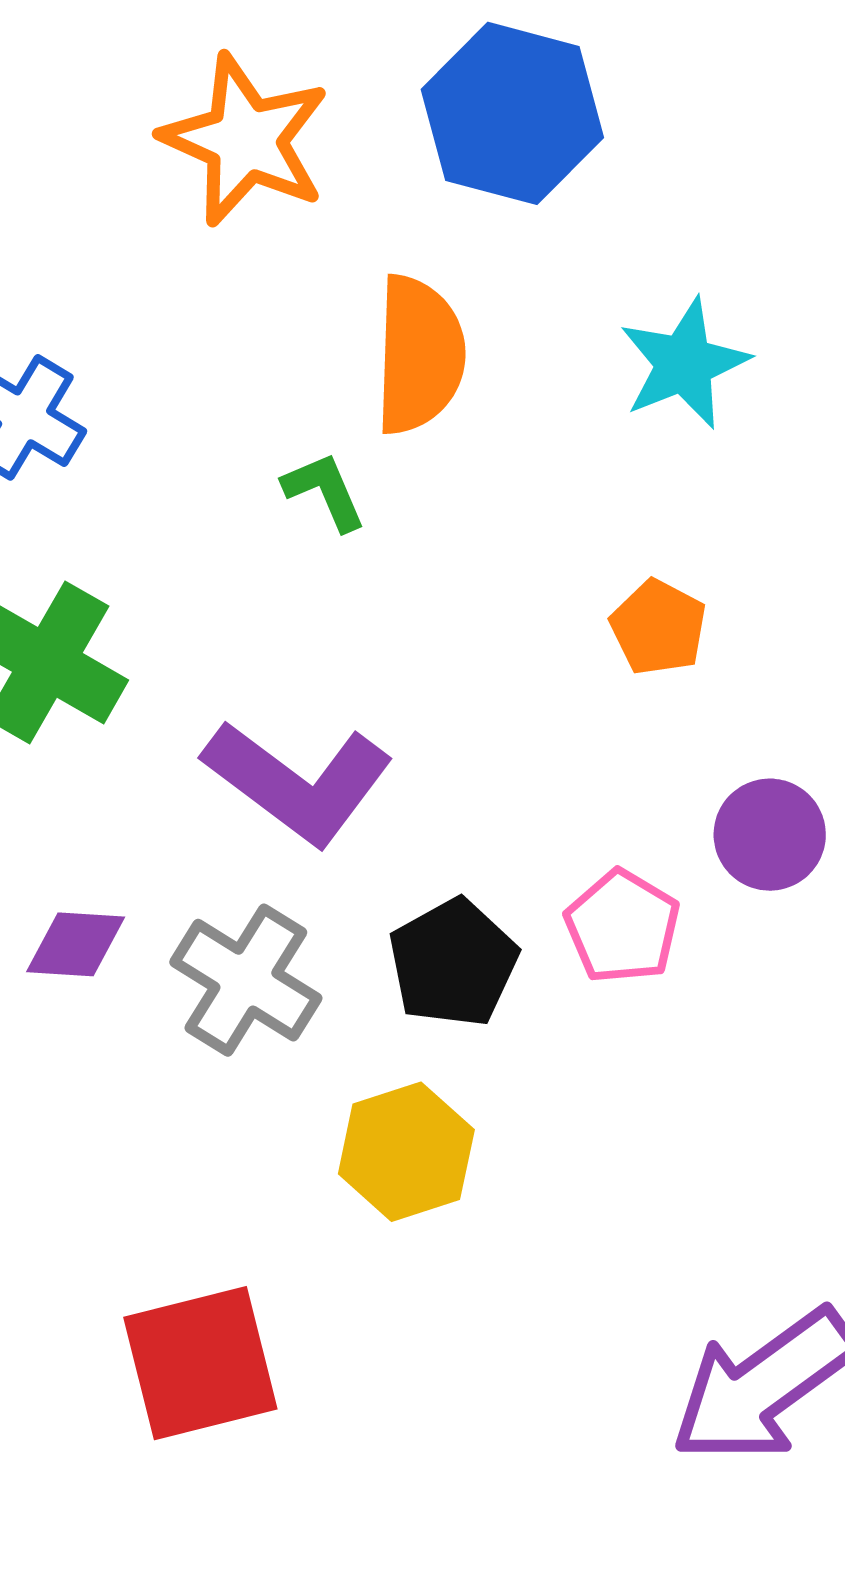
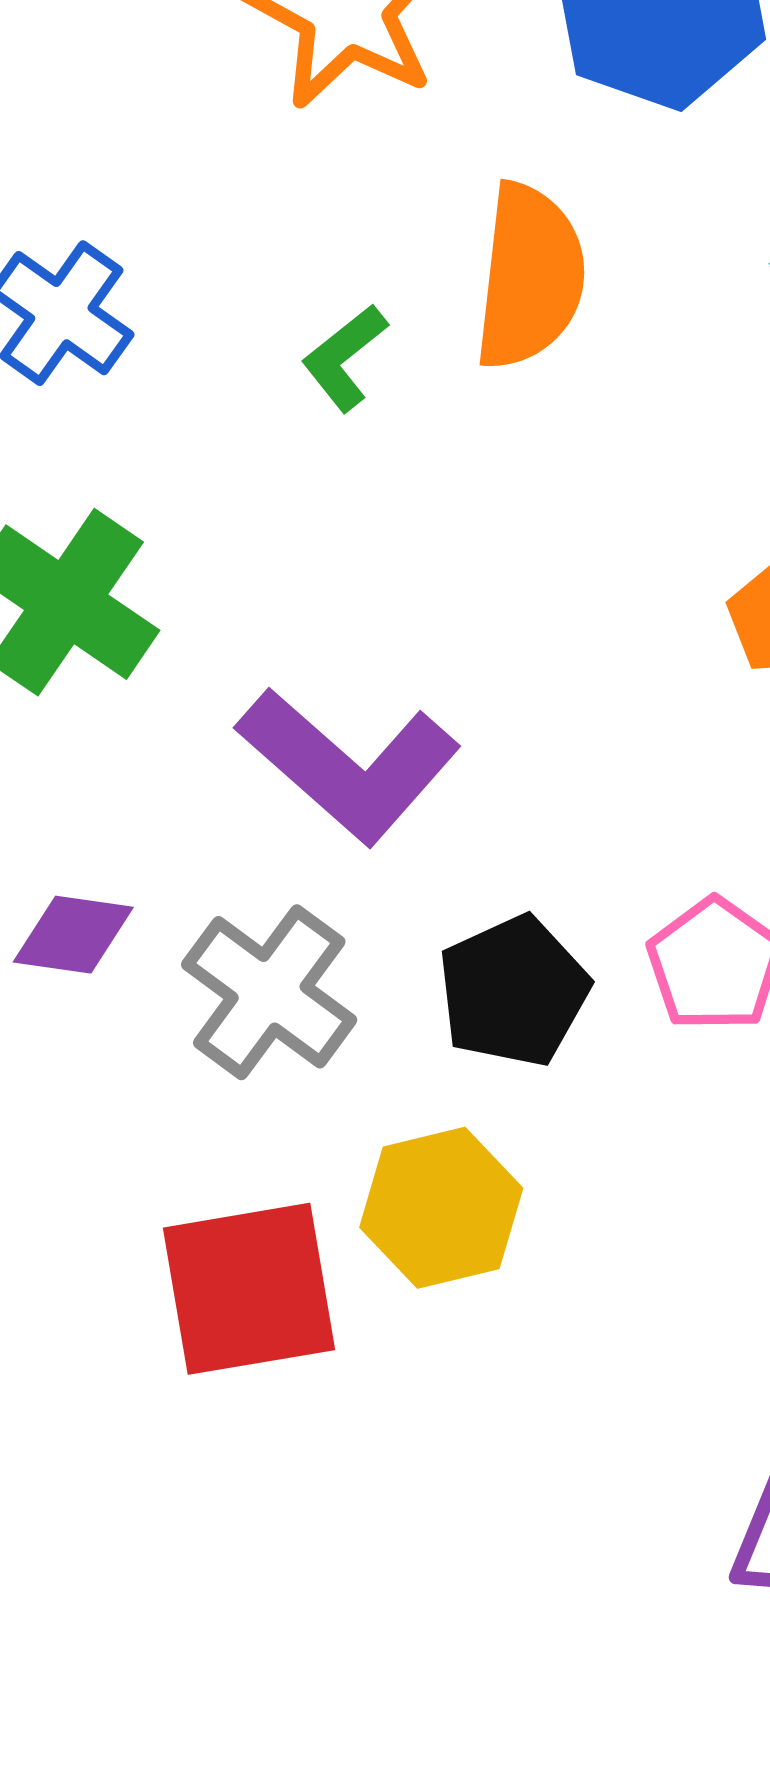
green L-shape: (324, 491) -> (345, 358), moved, turned -110
red square: (200, 1363) -> (249, 1289), moved

